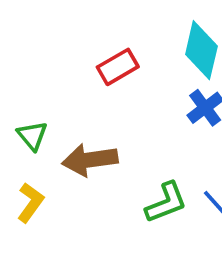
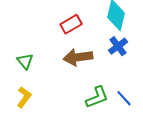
brown arrow: (90, 160) -> (78, 57), moved

